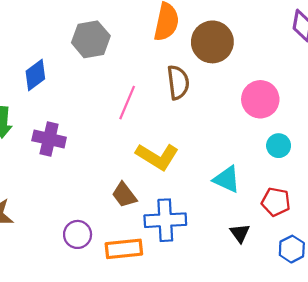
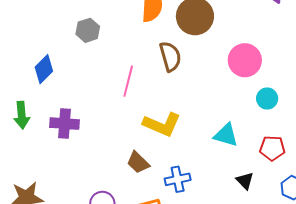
gray hexagon: (91, 39) -> (88, 30), size x0.7
blue cross: (165, 220) -> (178, 179), size x0.7

